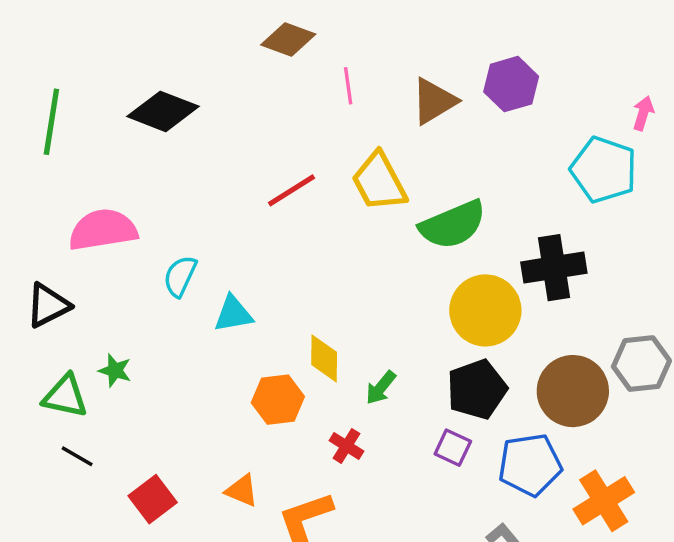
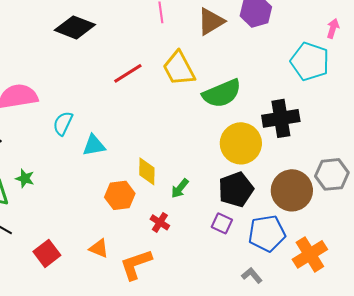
black diamond: (163, 111) -> (75, 27), moved

